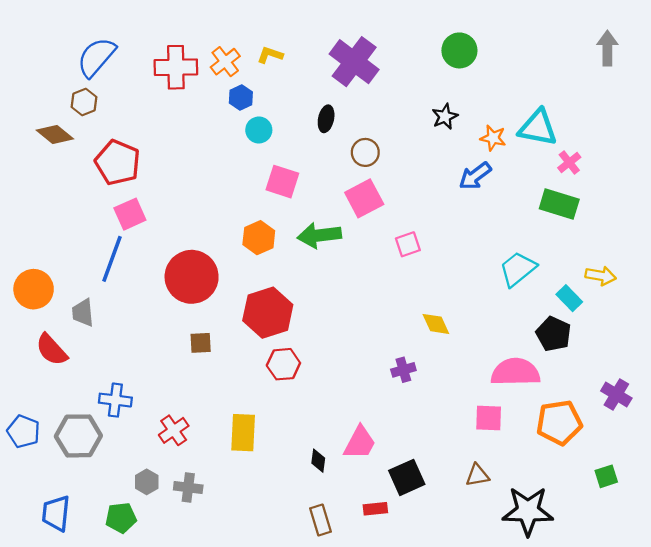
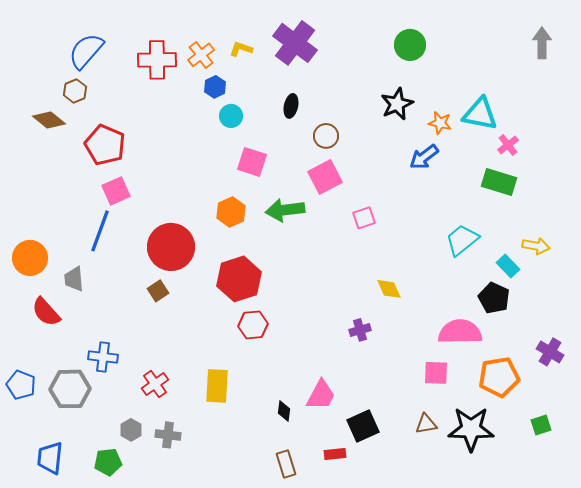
purple cross: (354, 62) -> (295, 43), moved
black star: (445, 117) -> (397, 104), size x1.4
brown square: (201, 343) -> (158, 291), moved, turned -30
black star: (528, 511) -> (471, 429), moved

